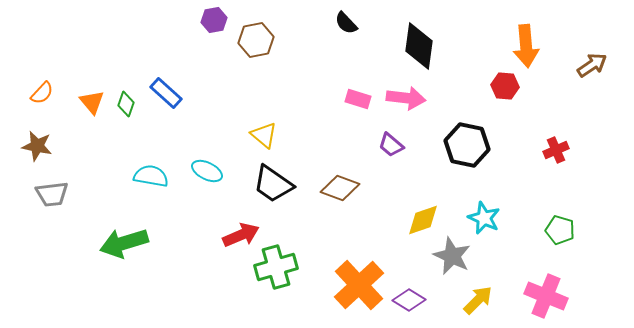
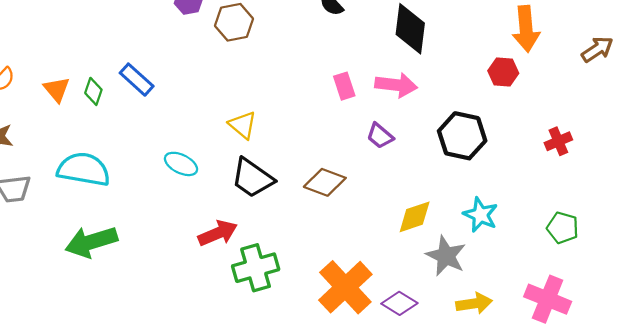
pink rectangle: (358, 99) -> (344, 86), turned 55
cyan semicircle: (151, 176) -> (84, 169), moved, size x1.4
yellow arrow: (478, 300) -> (474, 303), turned 36

